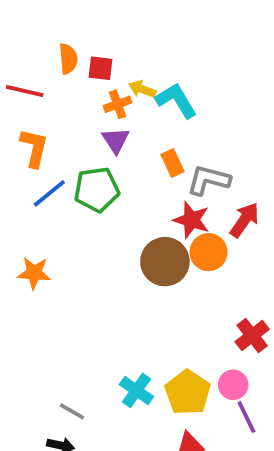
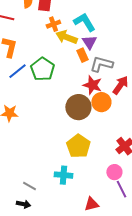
yellow arrow: (142, 89) -> (66, 37), moved, size x1.5
purple triangle: (116, 140) -> (89, 42), moved
green pentagon: (97, 190) -> (42, 69), turned -30
cyan cross: (136, 390) -> (63, 175), turned -30
yellow pentagon: (188, 392) -> (78, 146), moved

